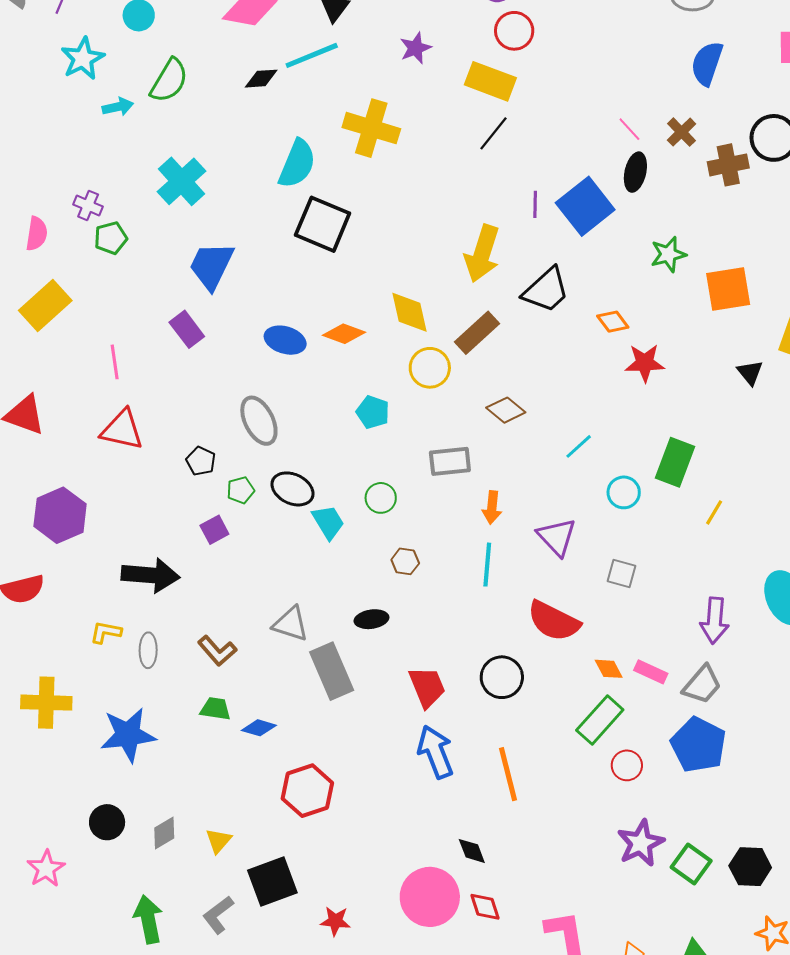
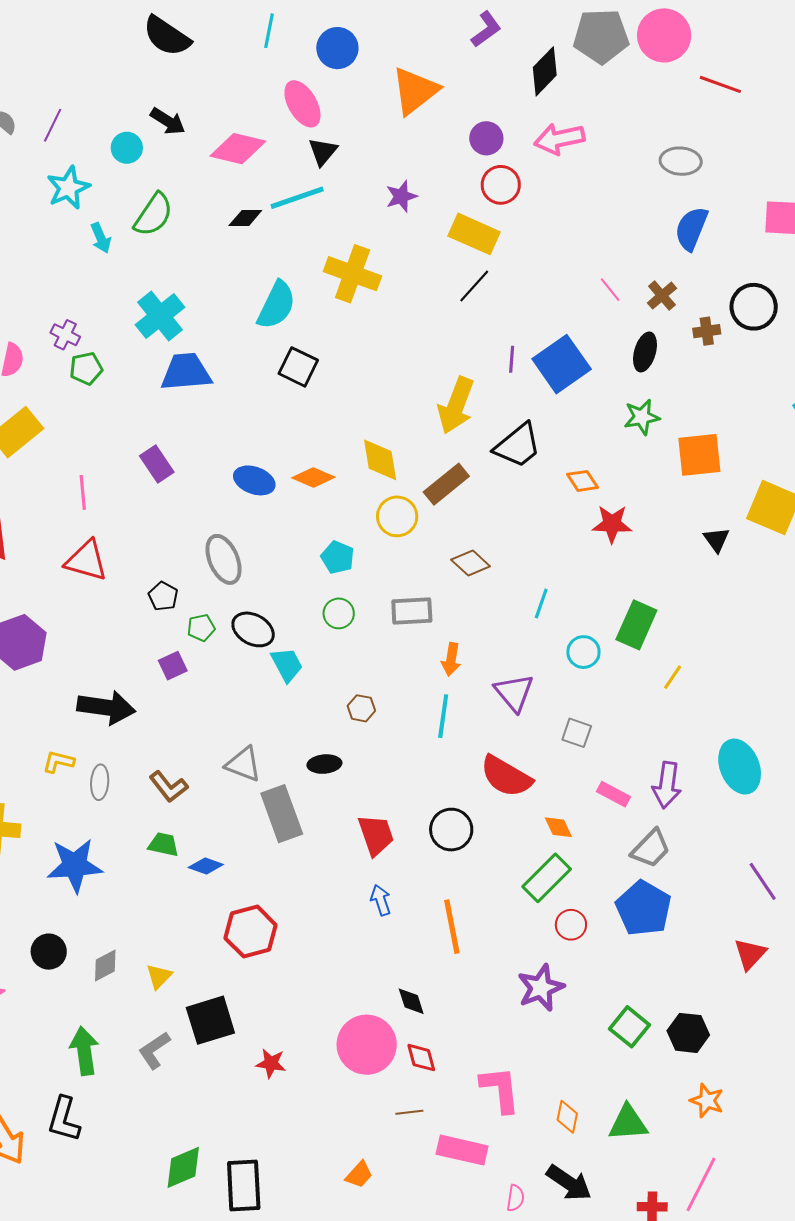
cyan arrow: (118, 107) -> (101, 238), turned 76
brown cross: (728, 165) -> (707, 331), size x0.7
black ellipse: (635, 172) -> (645, 352), moved
black square: (323, 224) -> (298, 367), size x0.7
blue trapezoid: (211, 266) -> (186, 372), moved, turned 56
cyan line: (579, 446) -> (541, 604), turned -32
green circle: (381, 498) -> (339, 613), moved
pink rectangle: (651, 672) -> (614, 794), moved
blue arrow: (436, 752) -> (381, 900), size x0.6
purple star: (641, 843) -> (541, 988), moved

